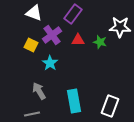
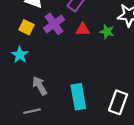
yellow square: (31, 45) -> (26, 27), moved
cyan star: (50, 63) -> (20, 55), moved

